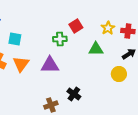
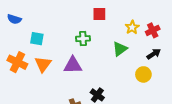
red square: (76, 26) -> (99, 14), moved, turned 32
red cross: (128, 31) -> (153, 30), turned -32
green triangle: (96, 49) -> (120, 49), turned -35

